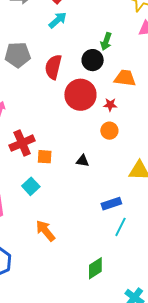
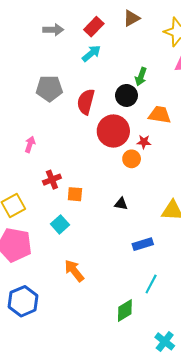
orange circle: (109, 131) -> (132, 159), moved
red cross: (22, 143) -> (52, 180), size x0.7
black triangle: (83, 161) -> (121, 204), moved
cyan line: (121, 227) -> (151, 284), moved

